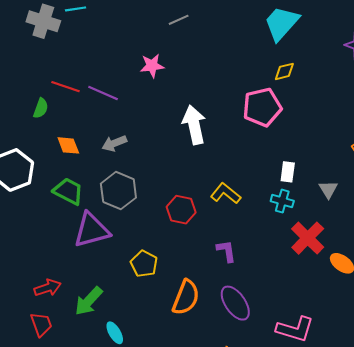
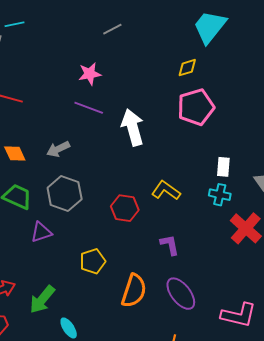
yellow diamond: (284, 71) -> (187, 68), moved
purple line: (103, 93) -> (89, 108), moved
purple triangle: (92, 230) -> (41, 232), size x0.6
yellow pentagon: (144, 264) -> (93, 261), turned 30

